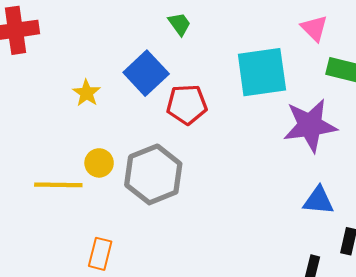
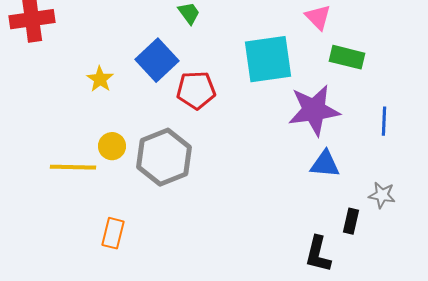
blue triangle: (318, 201) -> (325, 164), moved

